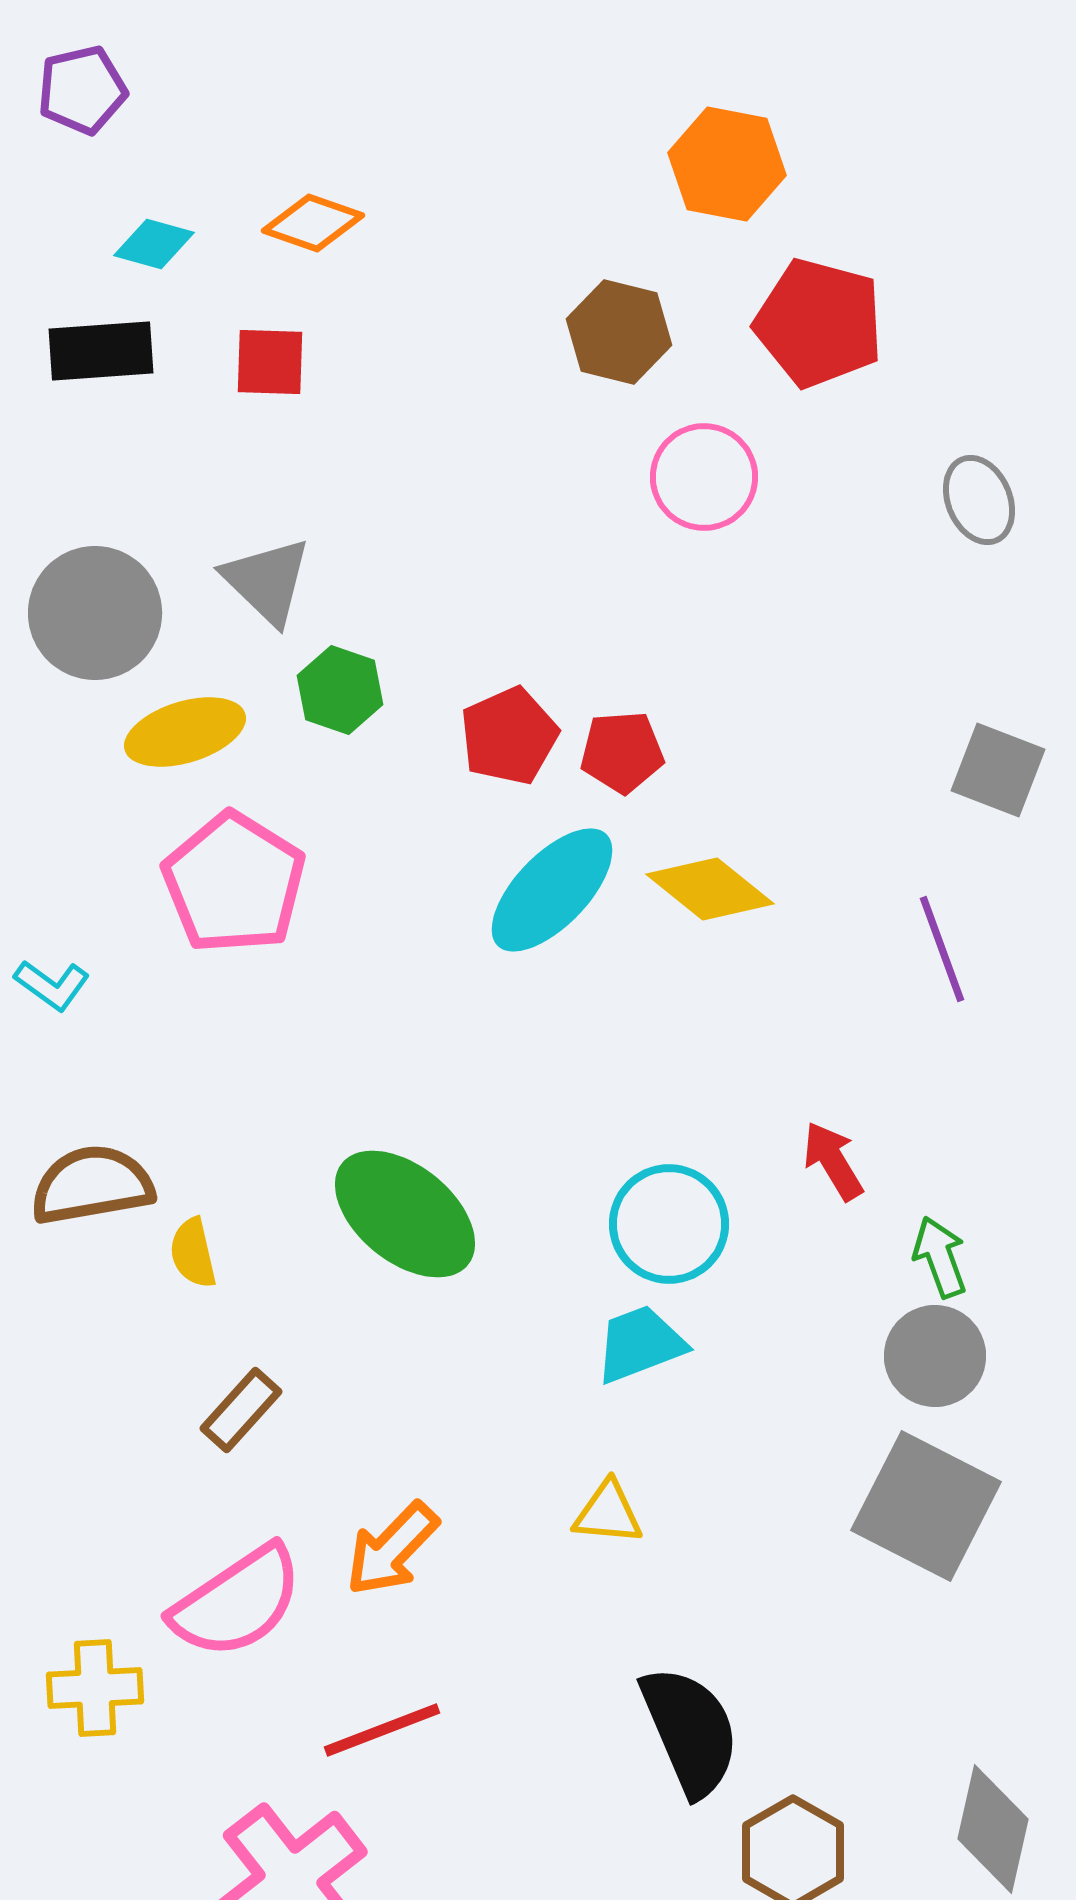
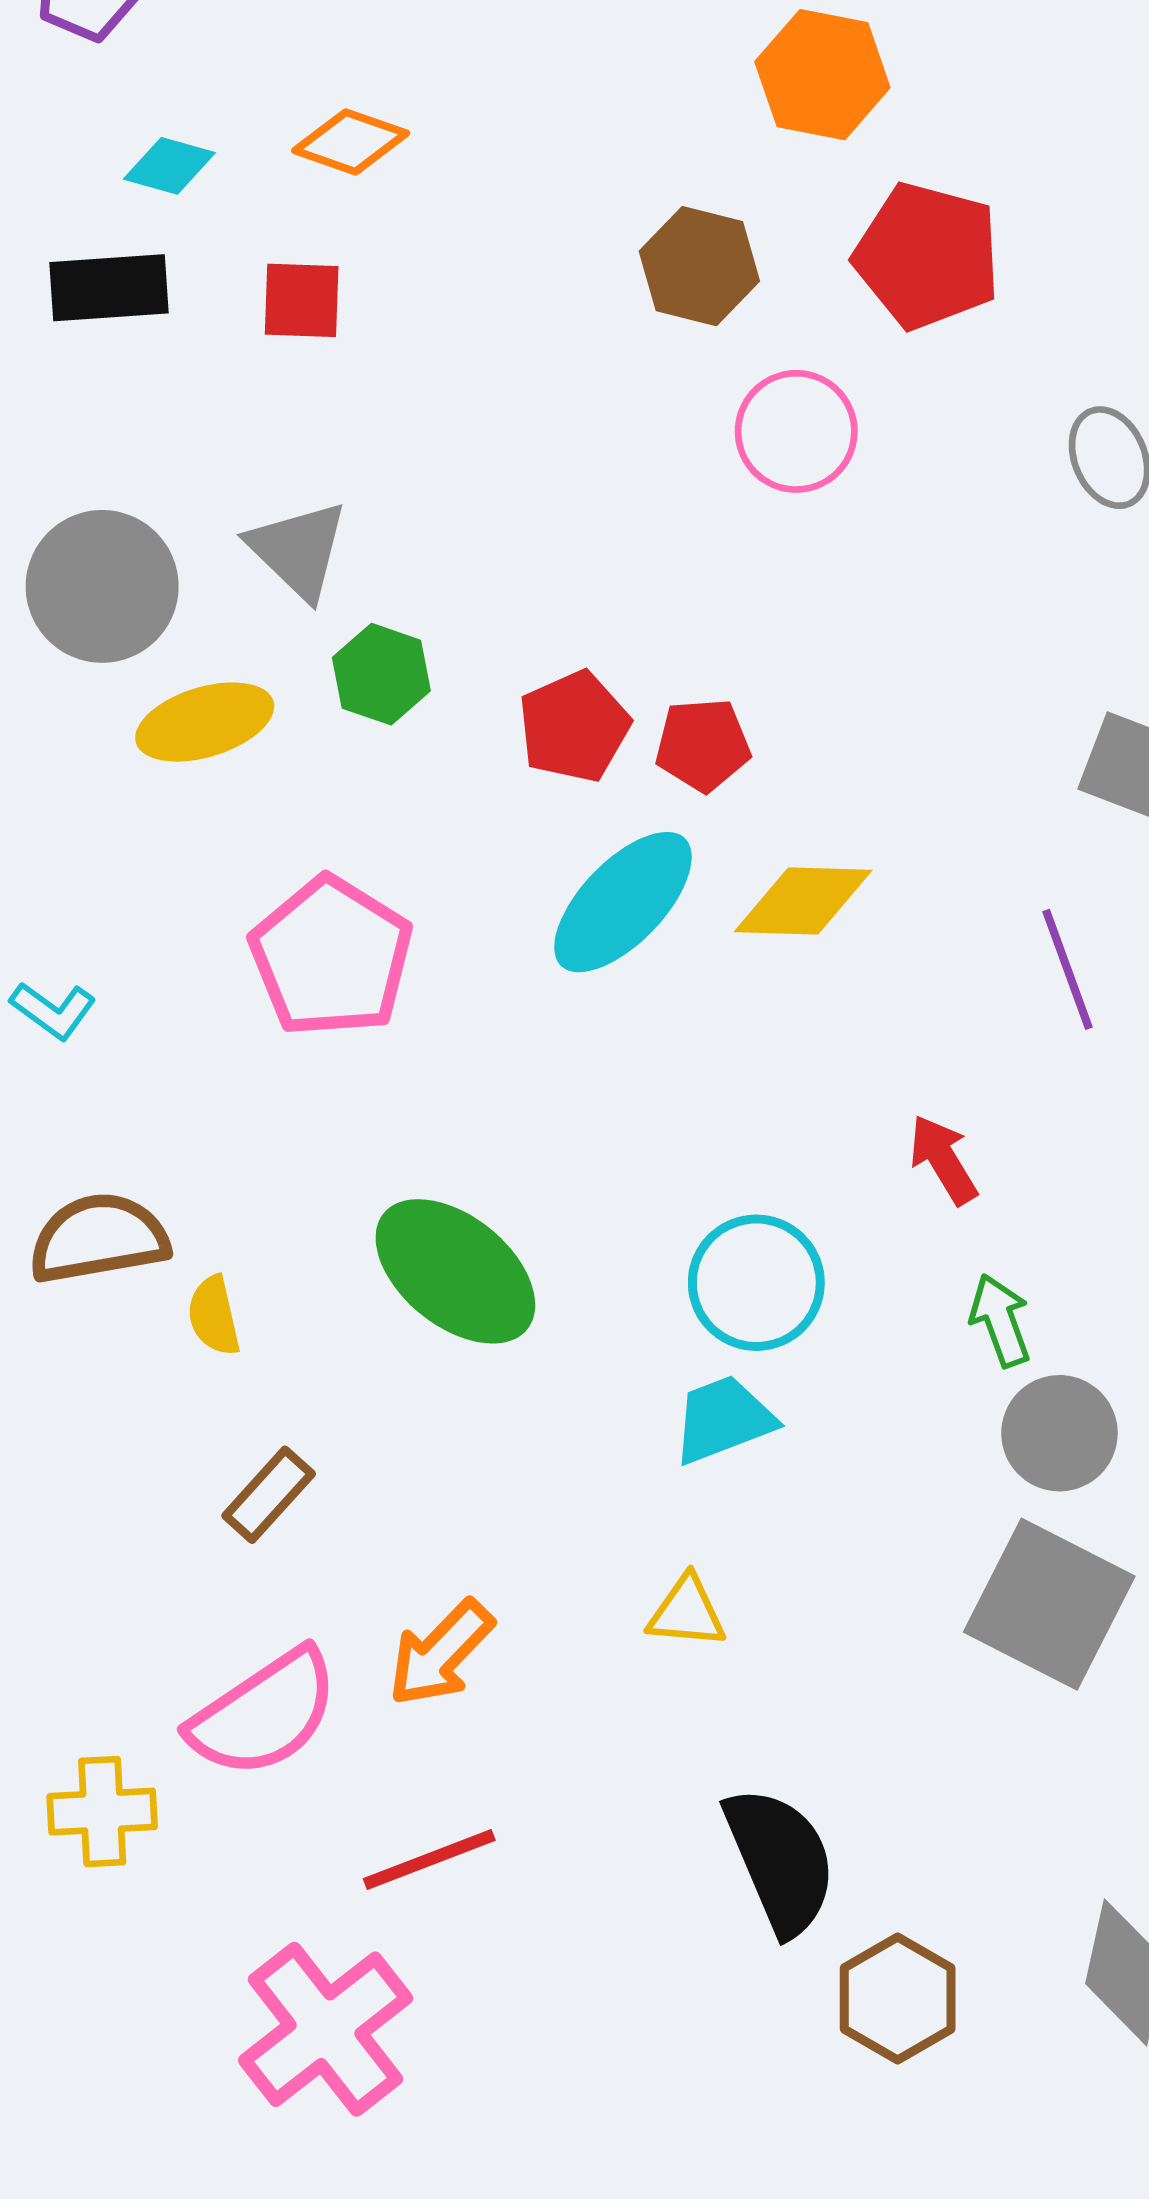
pink pentagon: (234, 883) -> (331, 957), moved
yellow diamond: (710, 889) -> (803, 901), turned -37
red arrow: (833, 1161) -> (943, 1160), moved
green arrow: (940, 1257) -> (1000, 1320), moved

